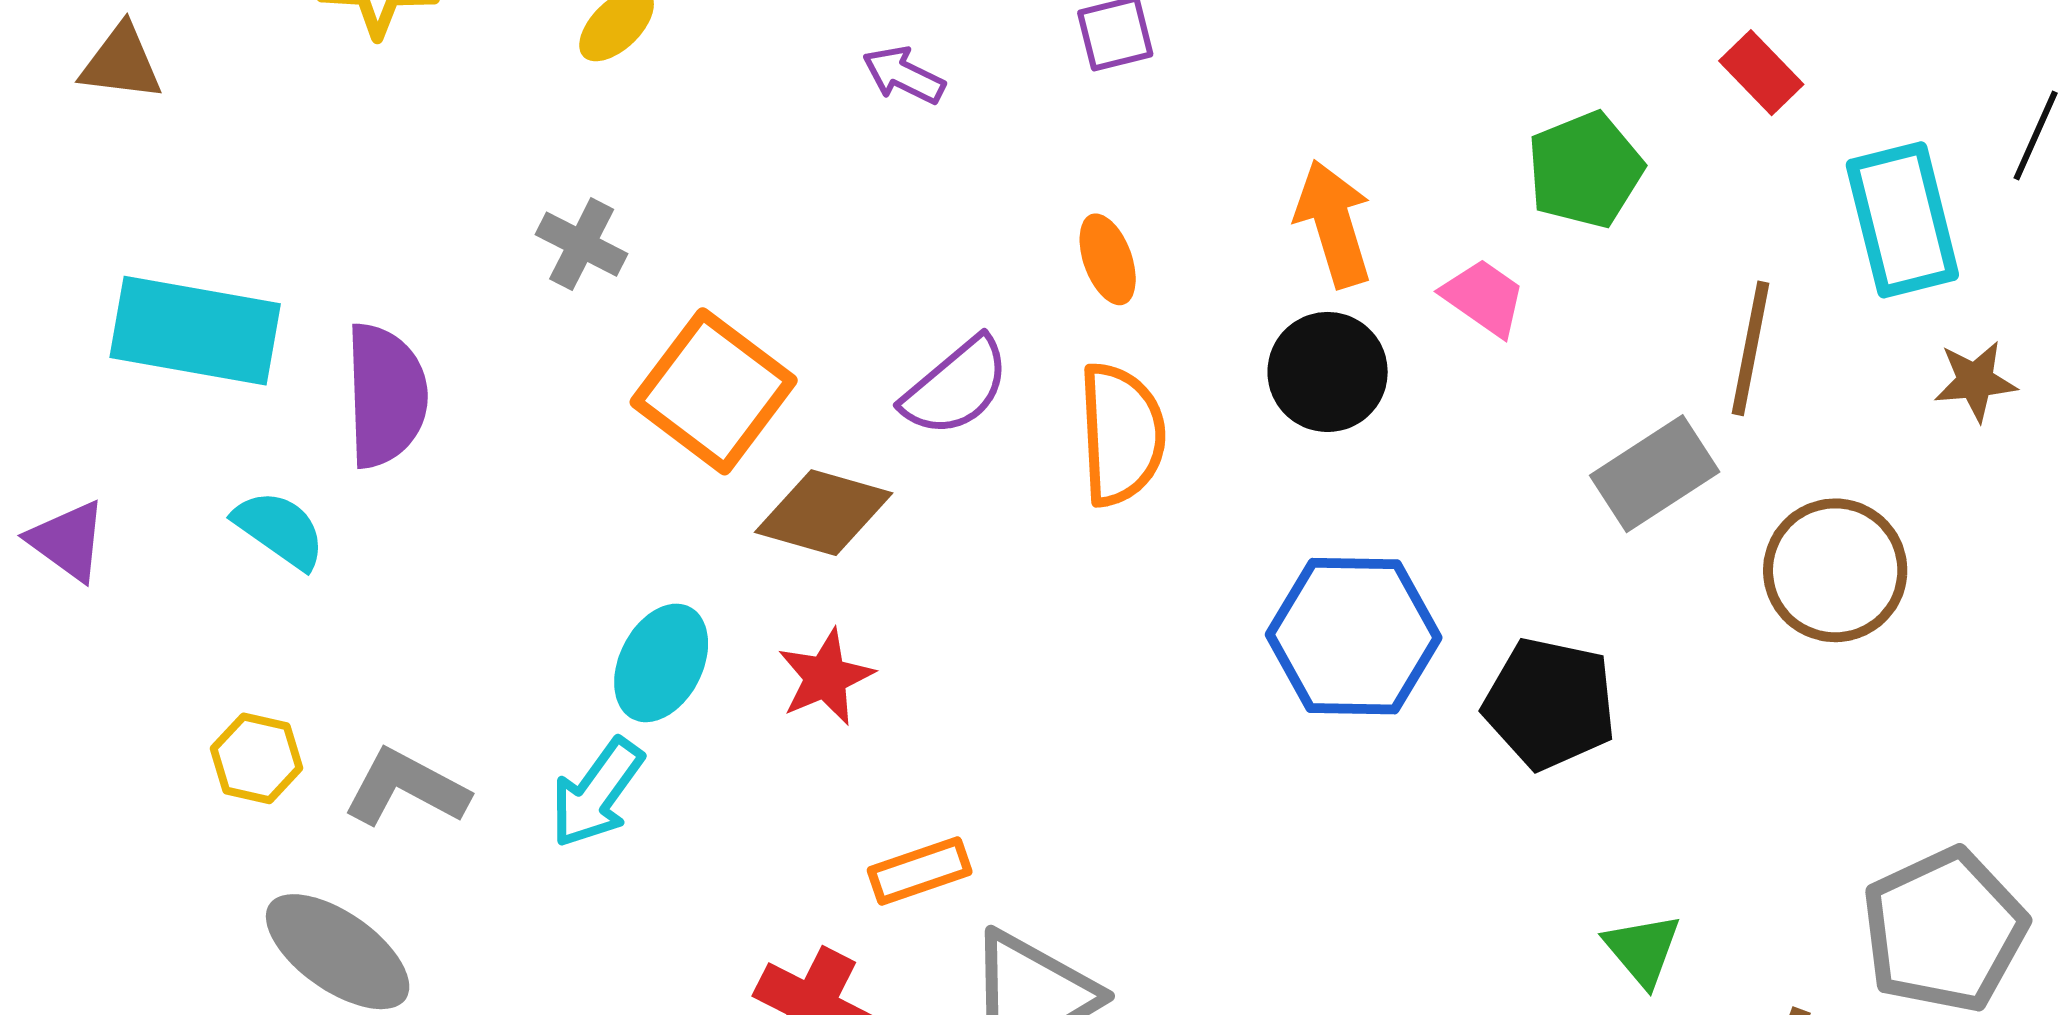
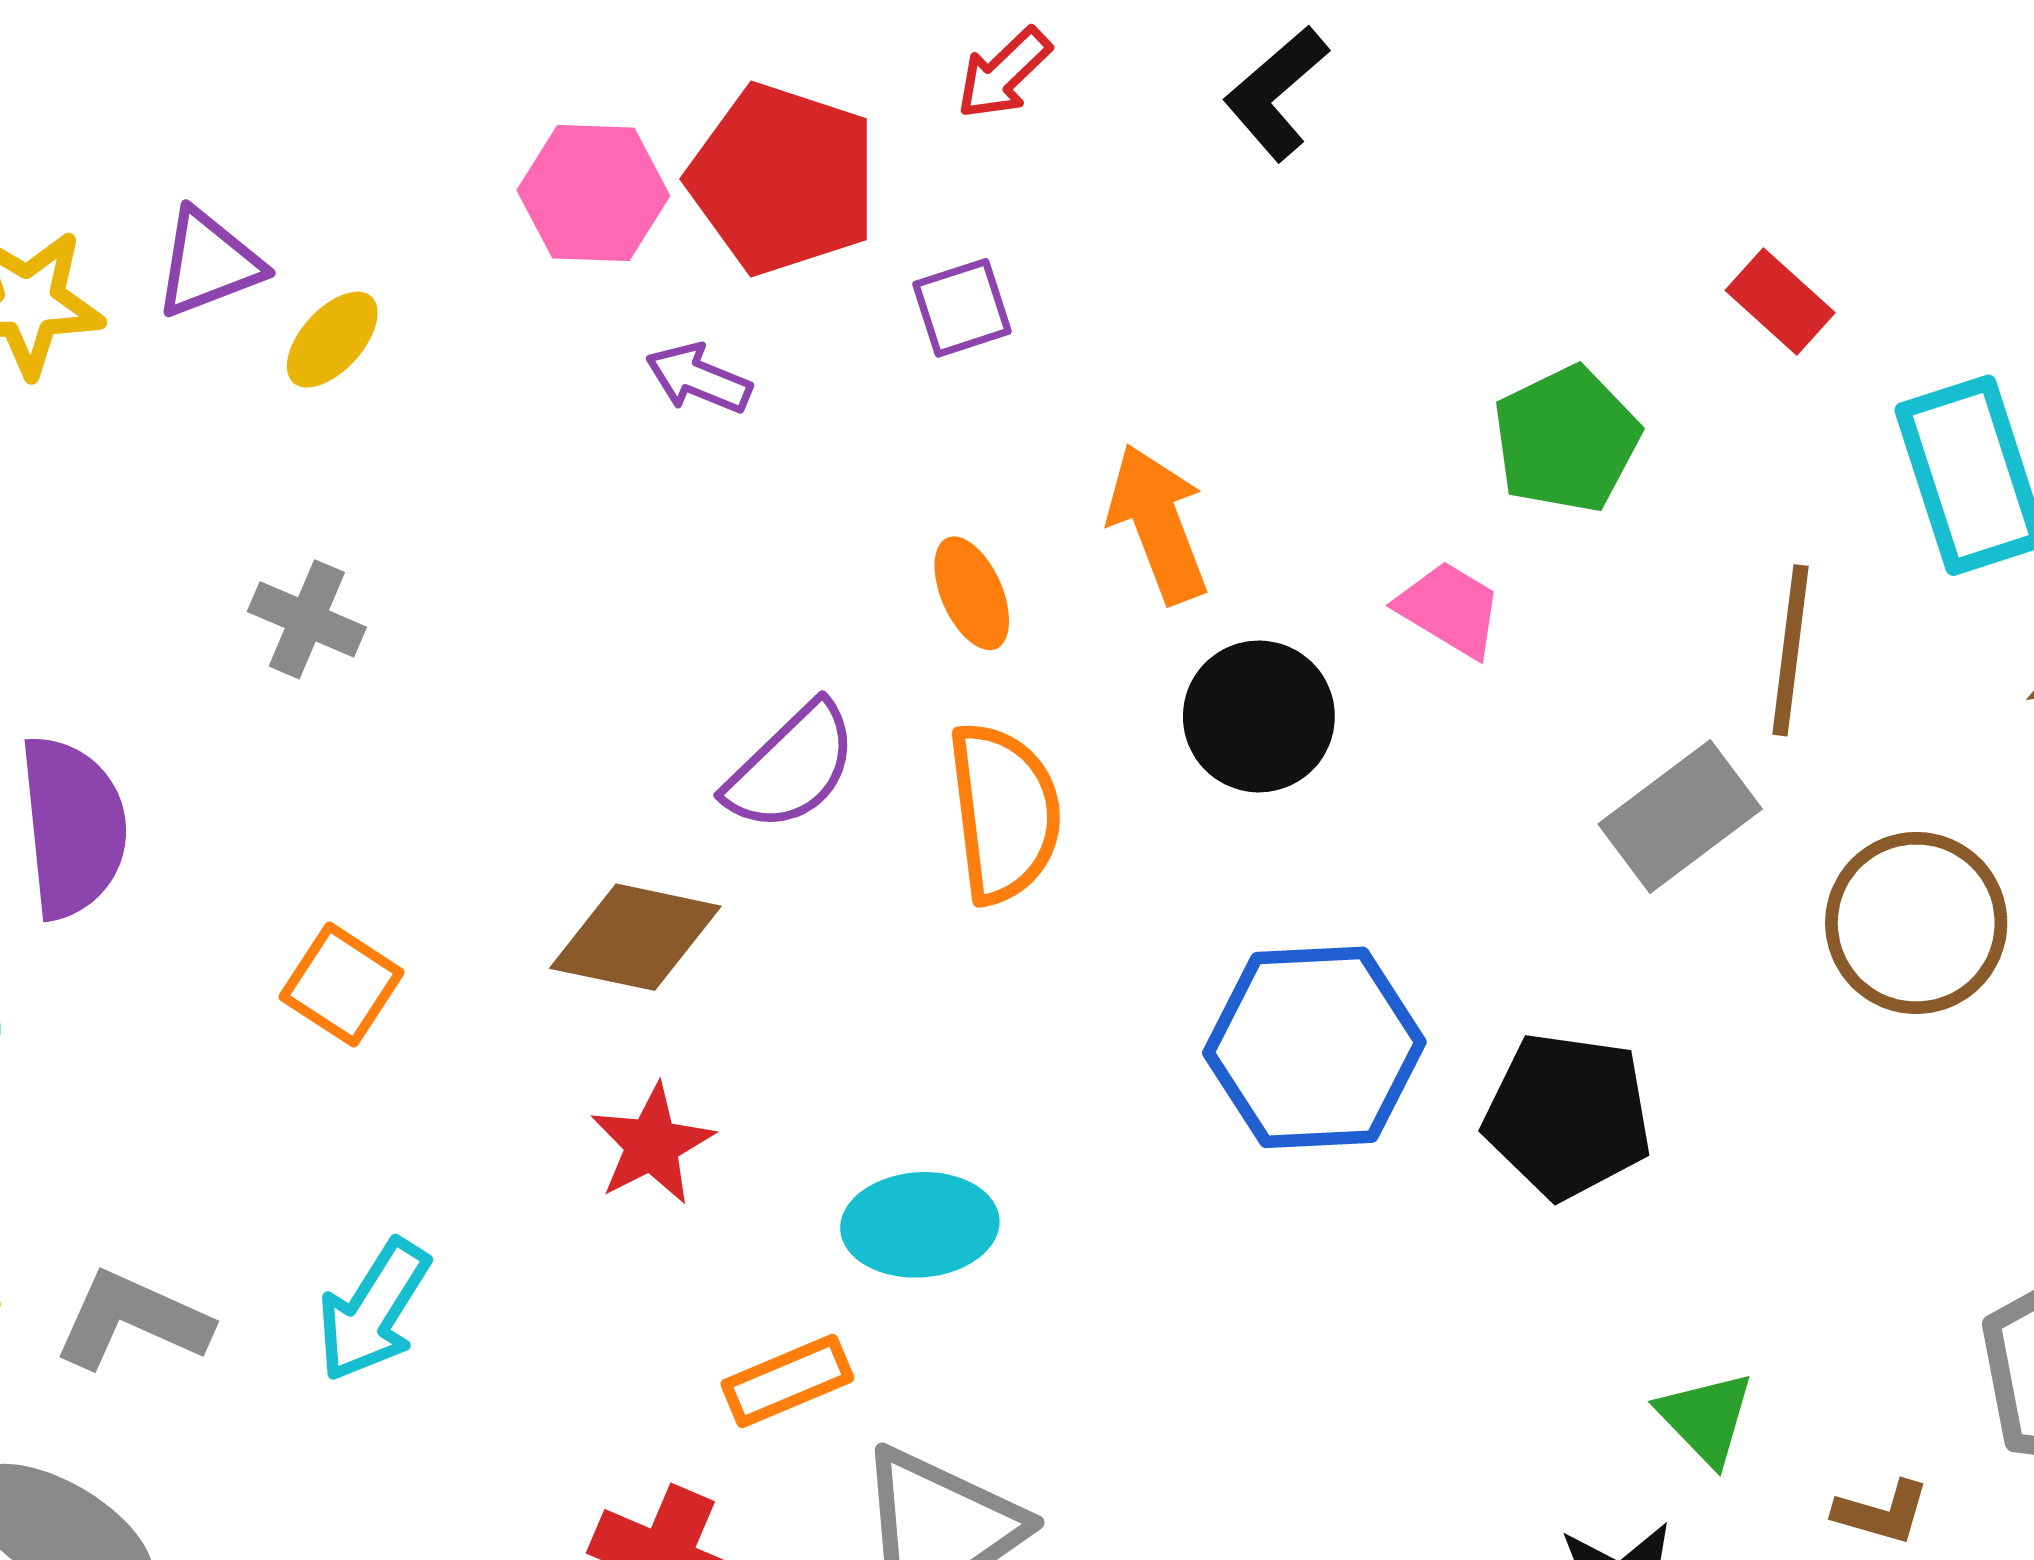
orange arrow: (1334, 224) -> (1158, 524), moved
orange square: (714, 391) -> (342, 985), moved, size x0.6
cyan ellipse: (661, 663) -> (920, 1225), moved, turned 63

